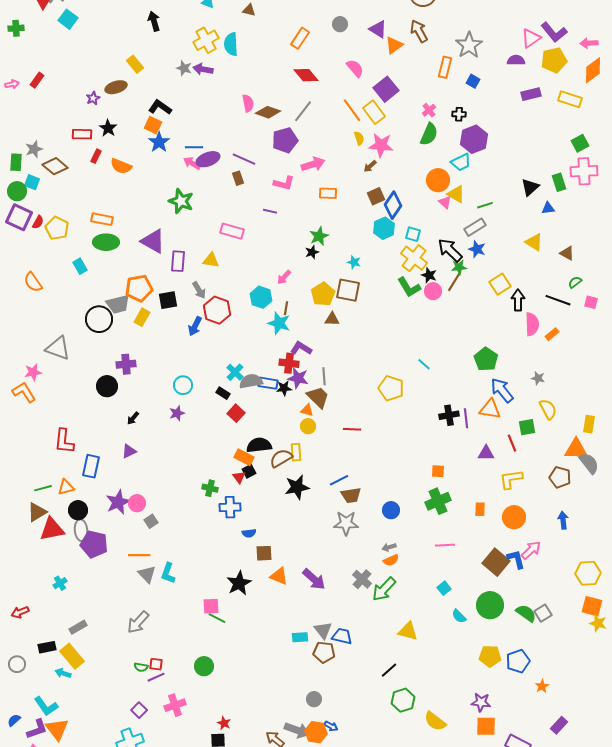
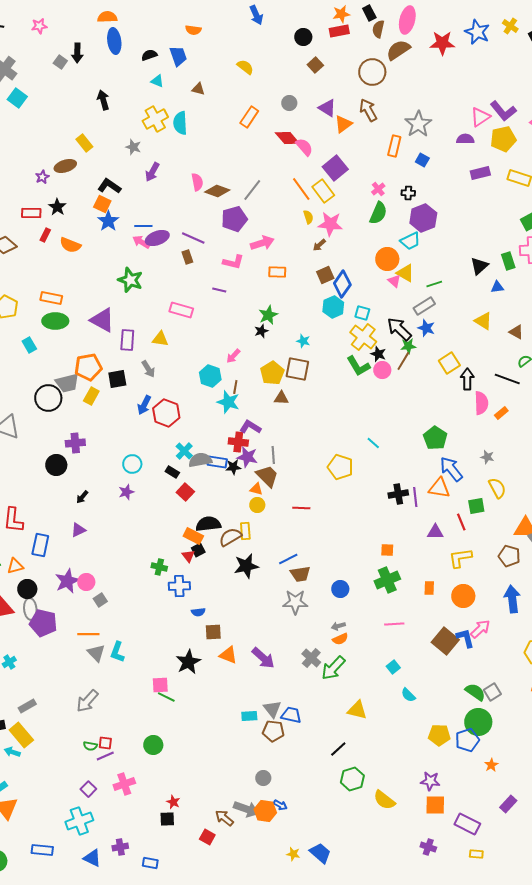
purple arrow: (203, 69) -> (152, 172), moved, turned -72
red diamond: (306, 75) -> (287, 138), moved
red hexagon: (217, 310) -> (166, 413), moved
blue arrow: (563, 520) -> (512, 599), size x1.5
green circle: (490, 605) -> (478, 722), moved

